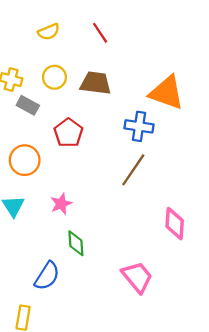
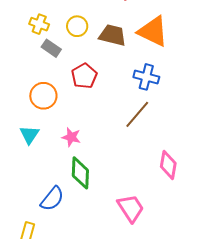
orange triangle: (167, 93) -> (153, 31), moved
pink star: (61, 204) -> (71, 137), turned 30
green diamond: (76, 243) -> (80, 173), size x1.4

